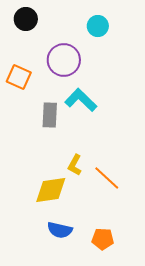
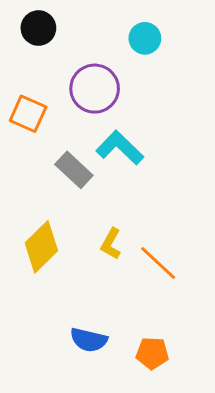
gray rectangle: (50, 115) -> (74, 170), turned -50
yellow diamond: (51, 190) -> (41, 247), moved, turned -36

